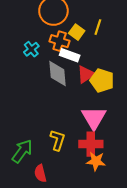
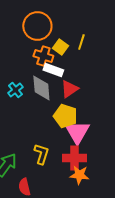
cyan cross: (31, 49) -> (15, 90), moved
yellow pentagon: (102, 80) -> (65, 116), moved

